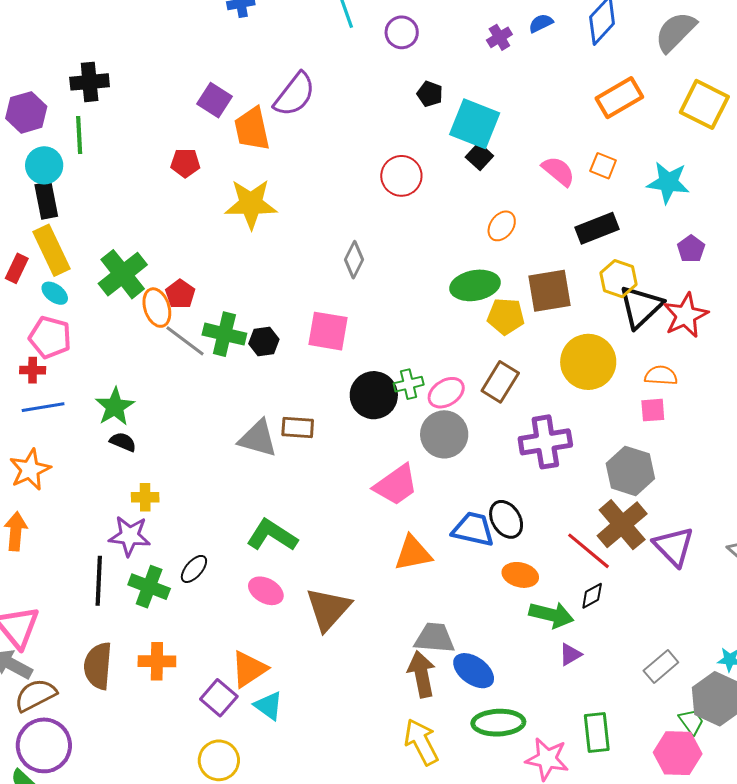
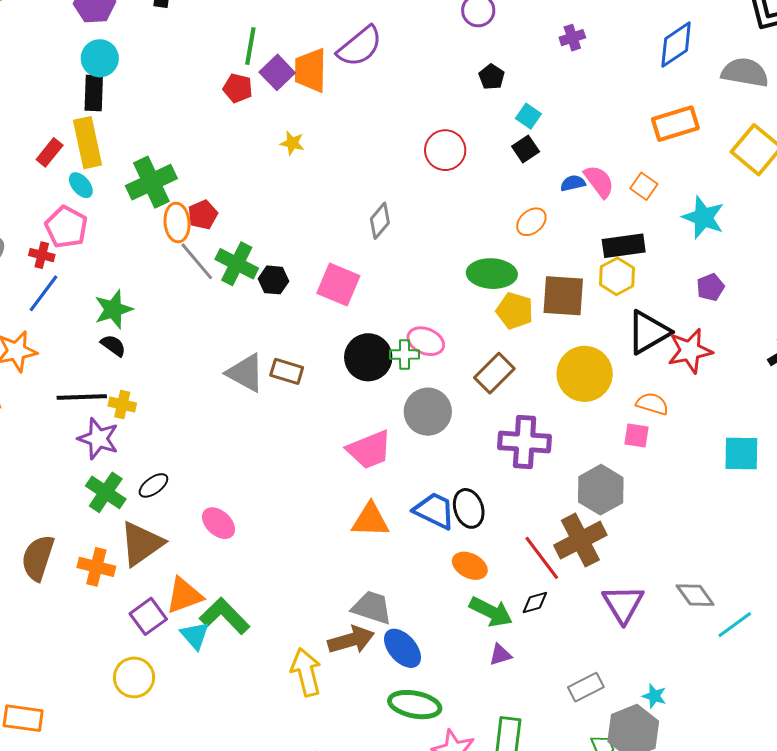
blue semicircle: (541, 23) -> (573, 183), moved
gray semicircle: (675, 32) -> (745, 72), turned 42
purple square: (215, 100) -> (277, 72), moved
cyan square: (475, 124) -> (528, 116), size x0.5
green line: (79, 135) -> (250, 46), moved
yellow star: (251, 204) -> (292, 143), size x0.5
yellow hexagon: (619, 279) -> (617, 276), moved
pink ellipse: (446, 393) -> (426, 341), moved, turned 42
blue line: (43, 407) -> (43, 293), turned -57
green L-shape: (272, 535) -> (225, 616), moved
purple triangle: (674, 546) -> (623, 604), moved
black line: (99, 581) -> (82, 397), moved, turned 72
brown triangle: (328, 609) -> (141, 544), moved
brown arrow: (422, 674) -> (351, 640), turned 72
yellow arrow: (421, 742) -> (306, 672), moved

